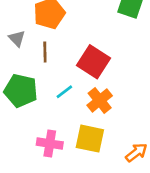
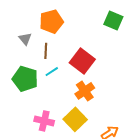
cyan line: (64, 92) -> (52, 72), moved
yellow square: (90, 139) -> (75, 119), turned 30

